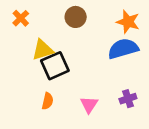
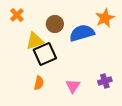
brown circle: (76, 17) -> (55, 24), moved
orange star: (128, 22) -> (105, 18), turned 30
blue semicircle: (123, 49) -> (82, 33), moved

